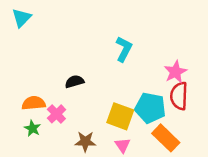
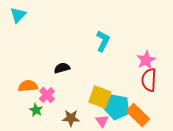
cyan pentagon: (150, 108) -> (117, 107), moved
green star: (32, 128) -> (36, 110), moved

